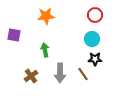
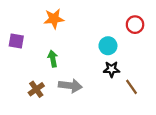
red circle: (95, 15) -> (135, 25), moved
gray arrow: (60, 73) -> (70, 86), turned -84
brown line: (83, 74) -> (131, 87), moved

